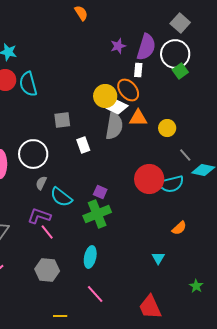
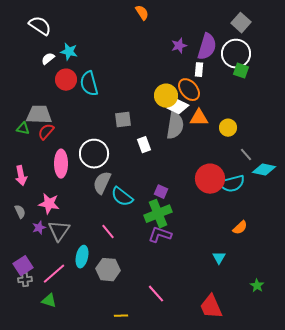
green square: (180, 71) -> (241, 71), turned -35
gray semicircle: (41, 183) -> (102, 183), size x1.6
purple L-shape: (39, 216) -> (160, 235), moved
cyan ellipse: (90, 257) -> (82, 257), moved

